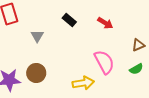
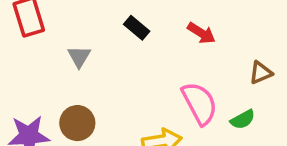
green semicircle: (136, 69) -> (243, 119), moved

